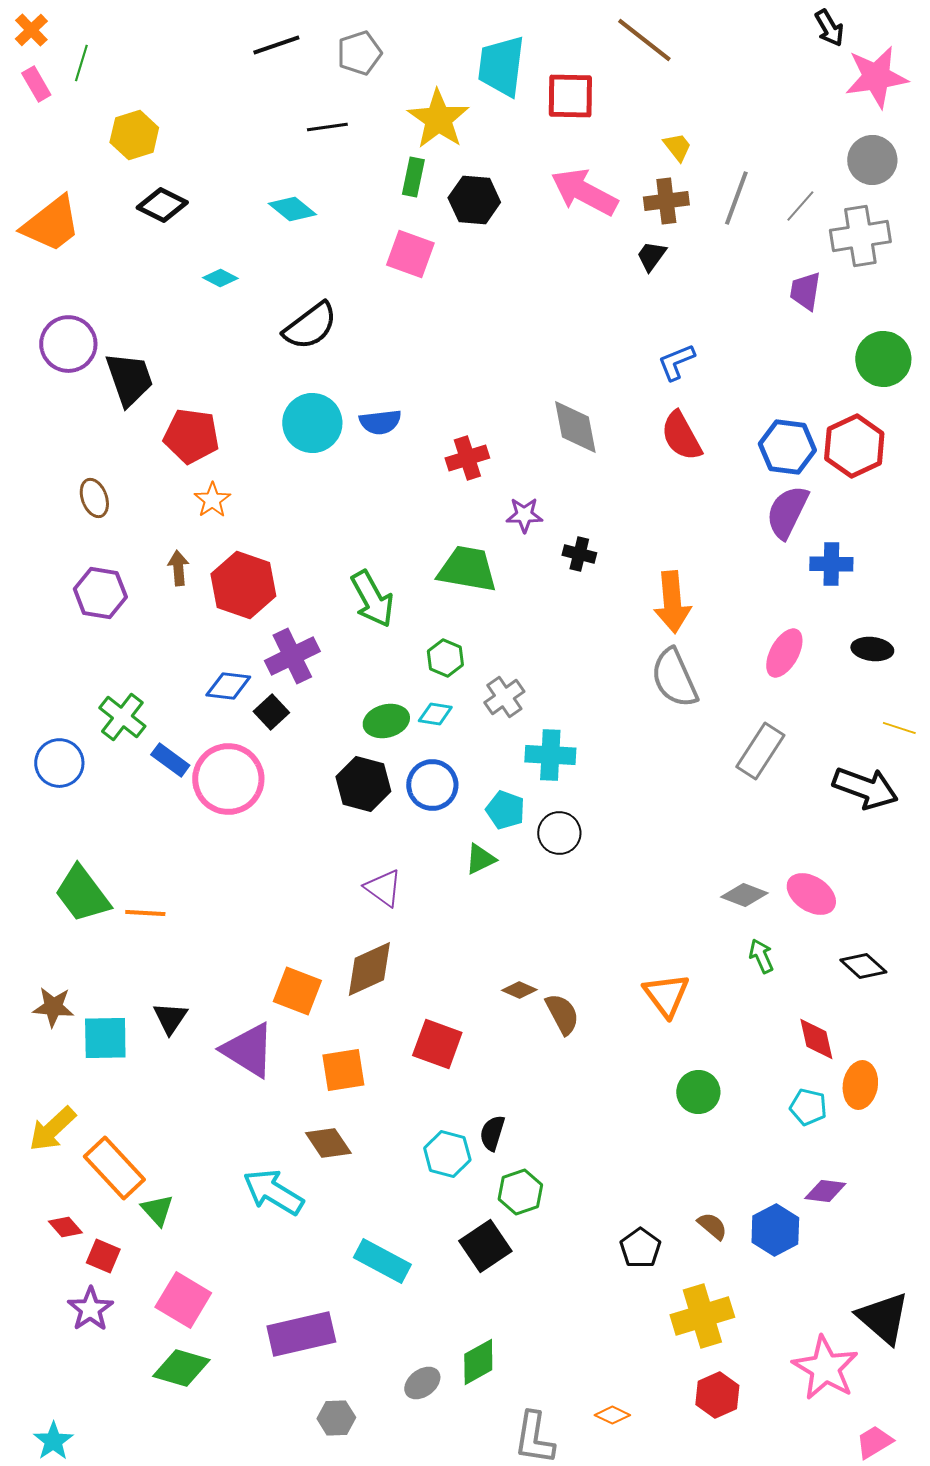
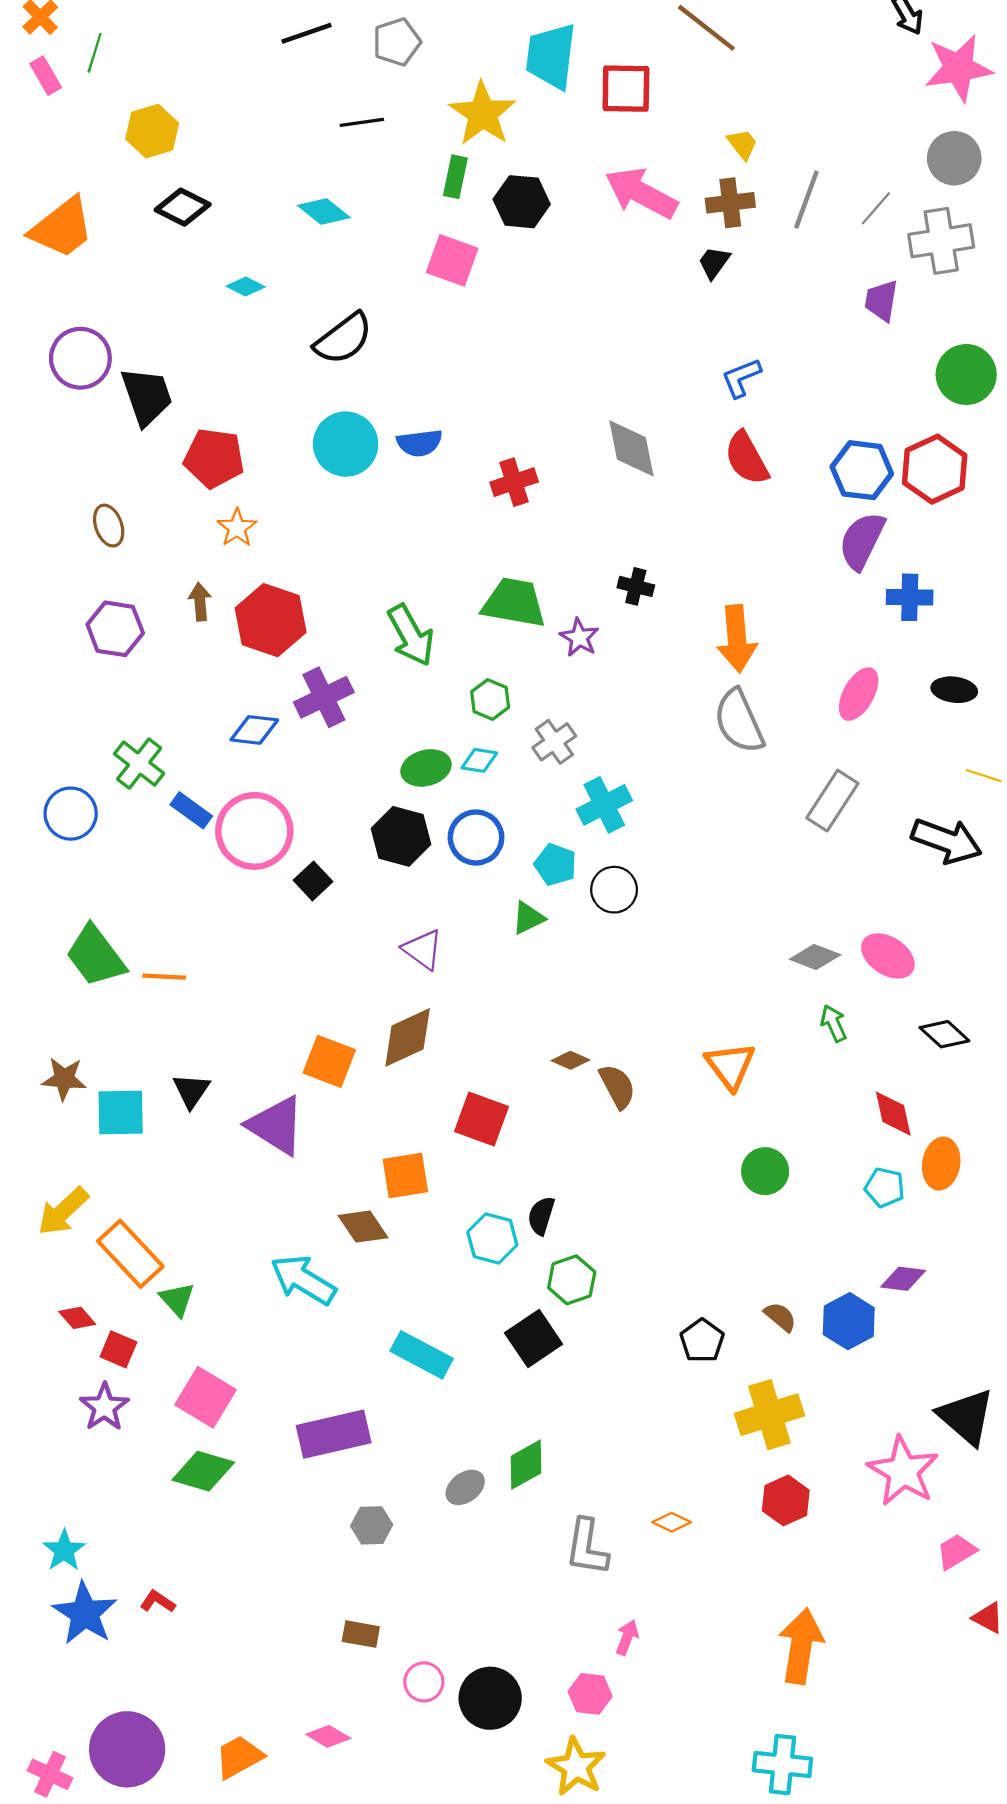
purple star: (524, 515) -> (579, 638), moved, turned 30
black square: (271, 712) -> (313, 881), moved
cyan cross: (550, 755) -> (604, 805), turned -30
orange square: (343, 1070) -> (405, 1175), moved

